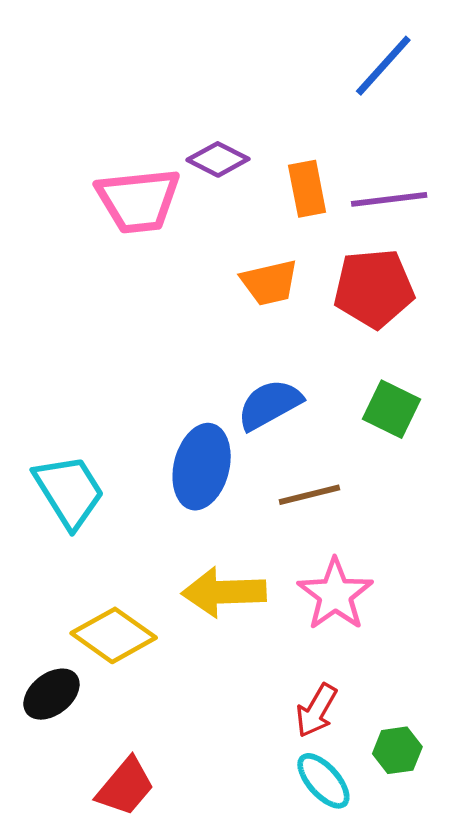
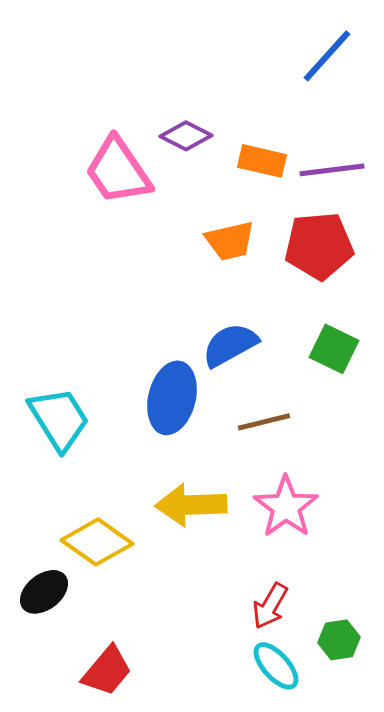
orange rectangle: (307, 189) -> (262, 161), turned -66
pink trapezoid: (138, 200) -> (118, 171), turned 62

